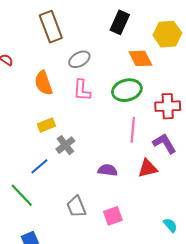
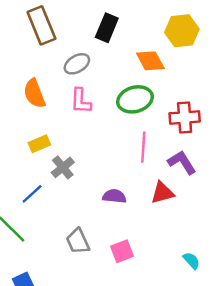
black rectangle: (120, 22) -> (107, 28), moved

